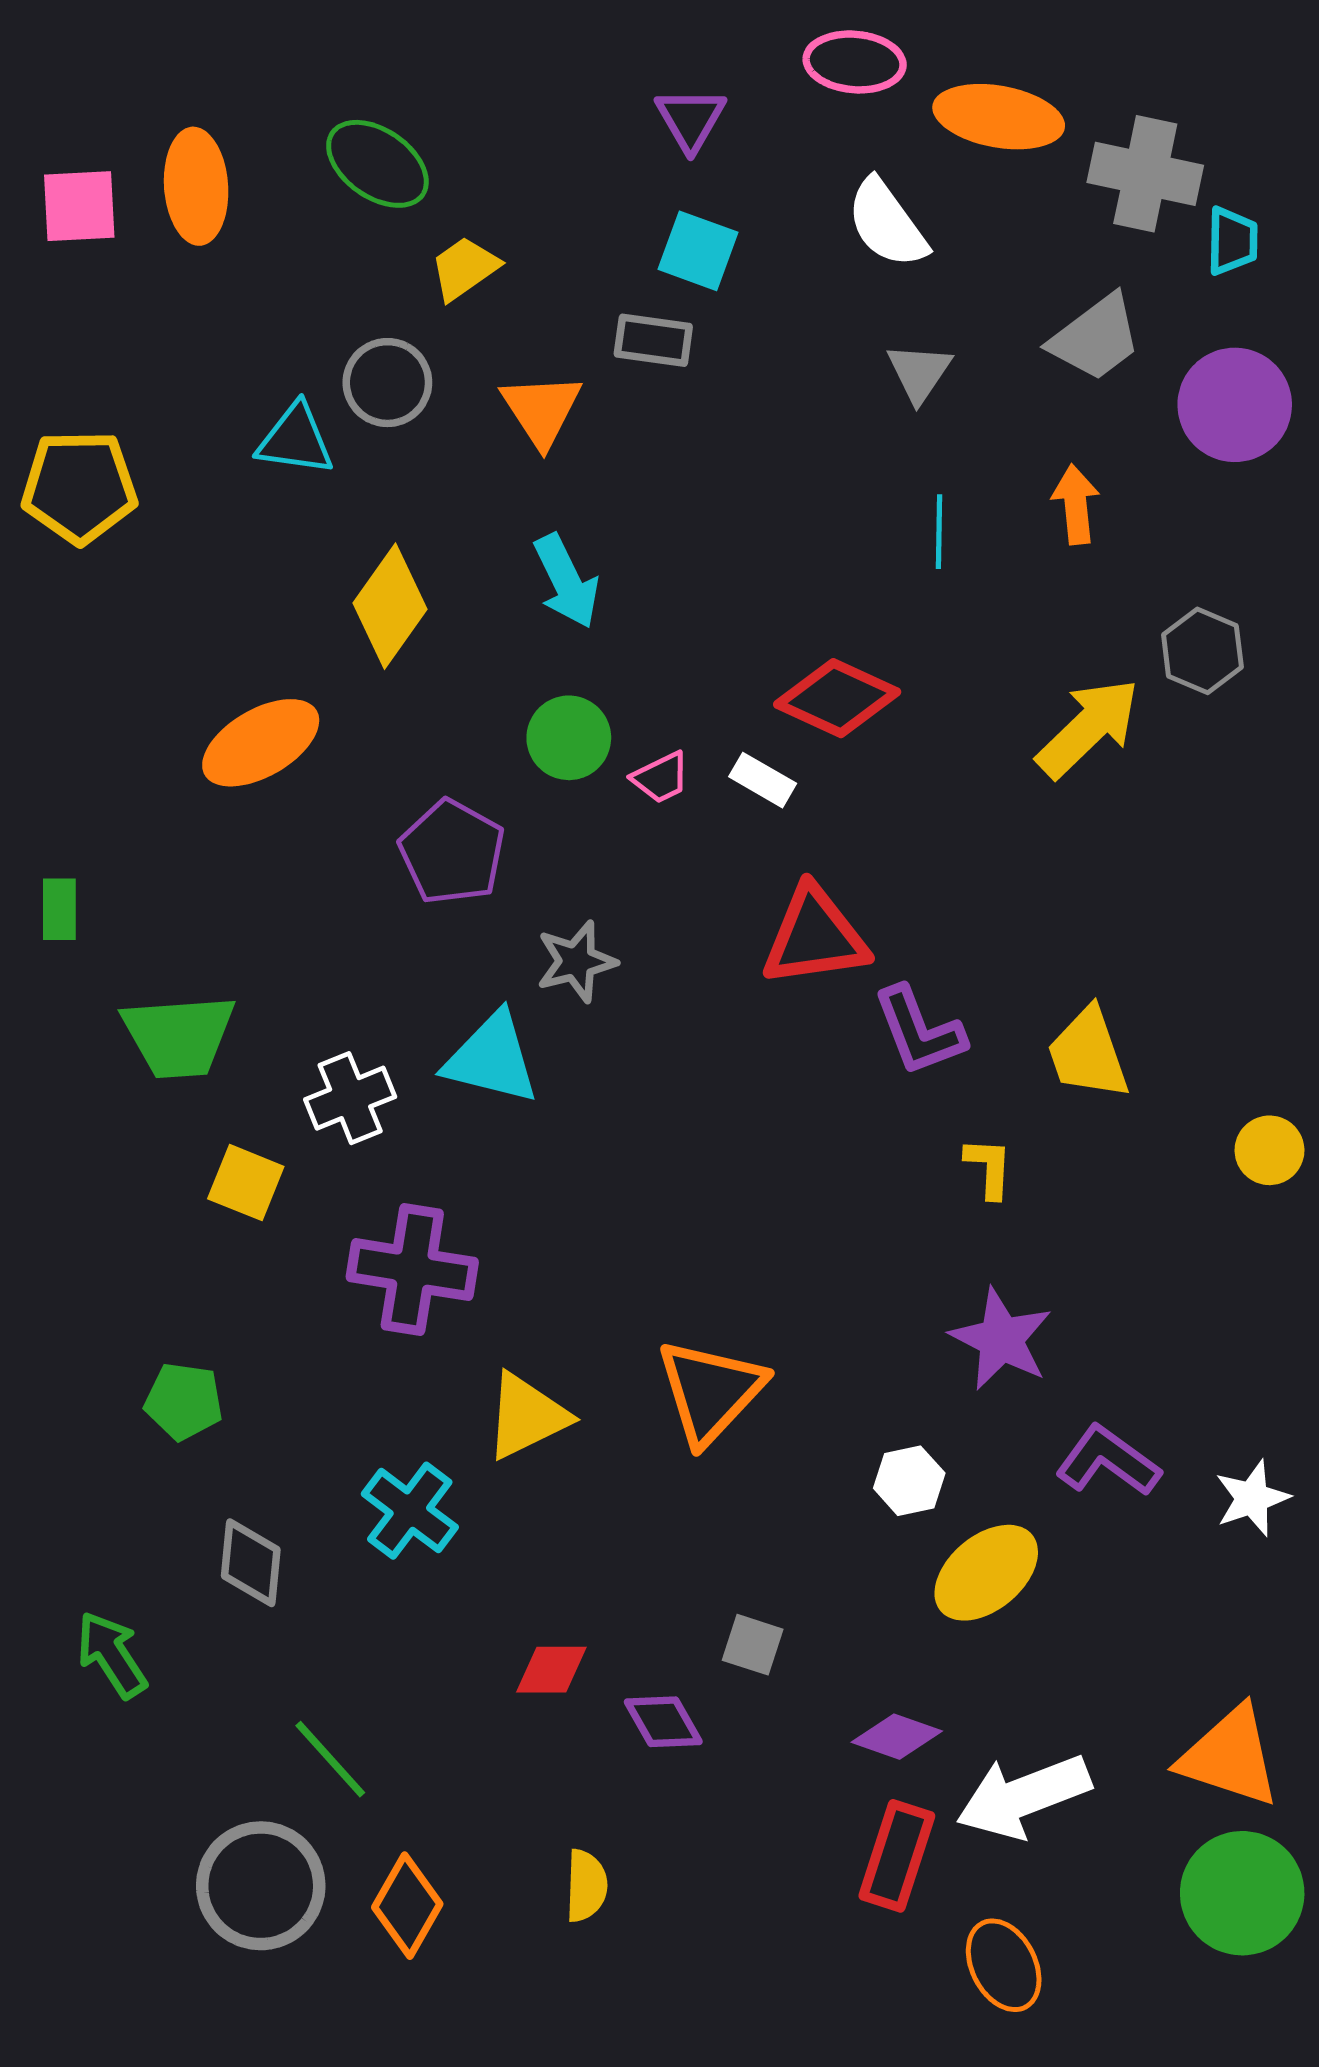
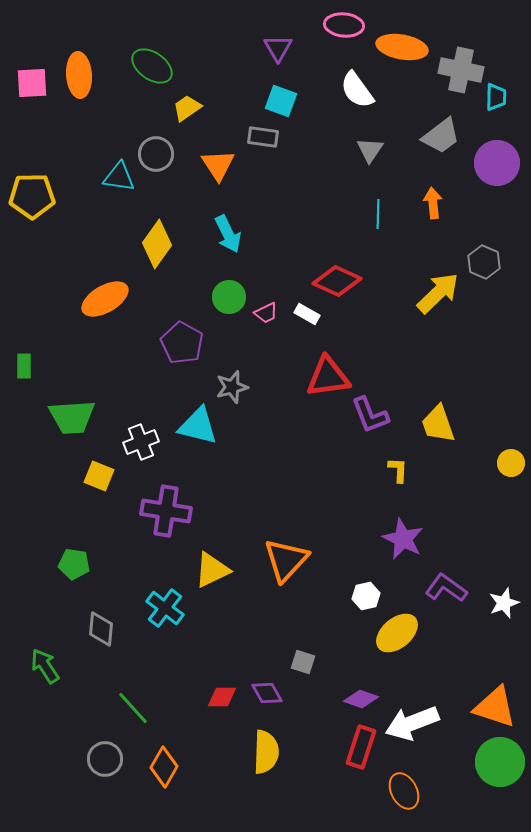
red diamond: (551, 1670) -> (222, 697), moved
gray circle: (261, 1886) -> (105, 759), size x0.7
yellow semicircle: (586, 1886) -> (266, 752), moved, size x1.5

